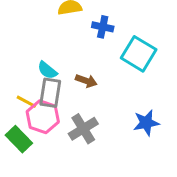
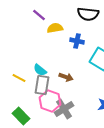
yellow line: (26, 102) -> (19, 78), moved
pink hexagon: (43, 117) -> (50, 101), moved

